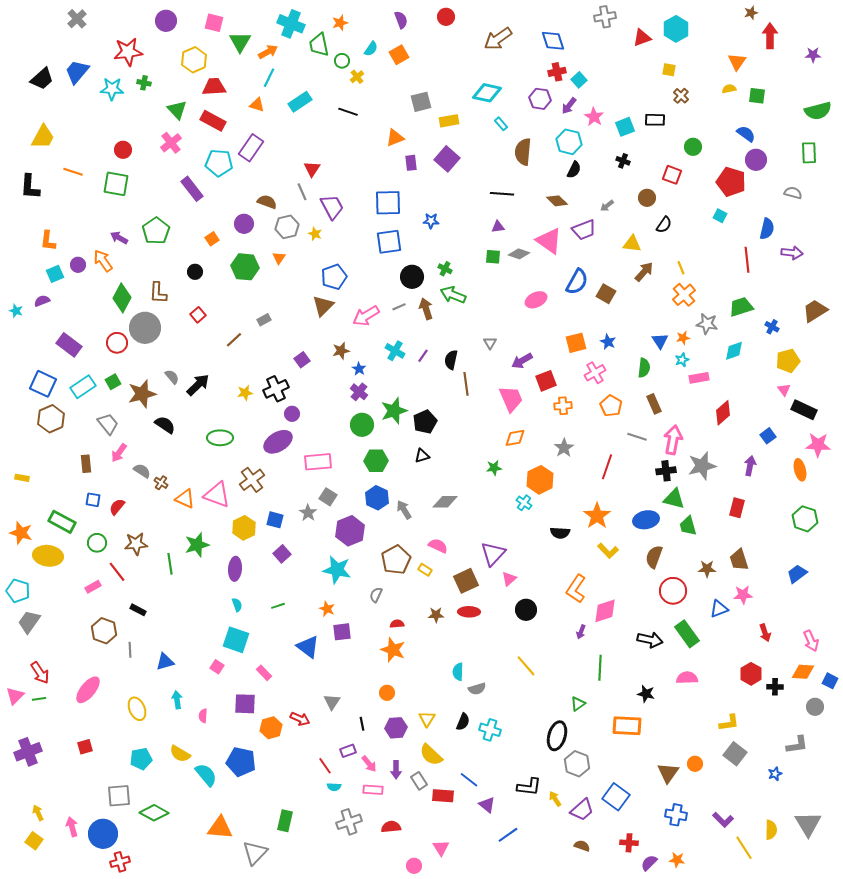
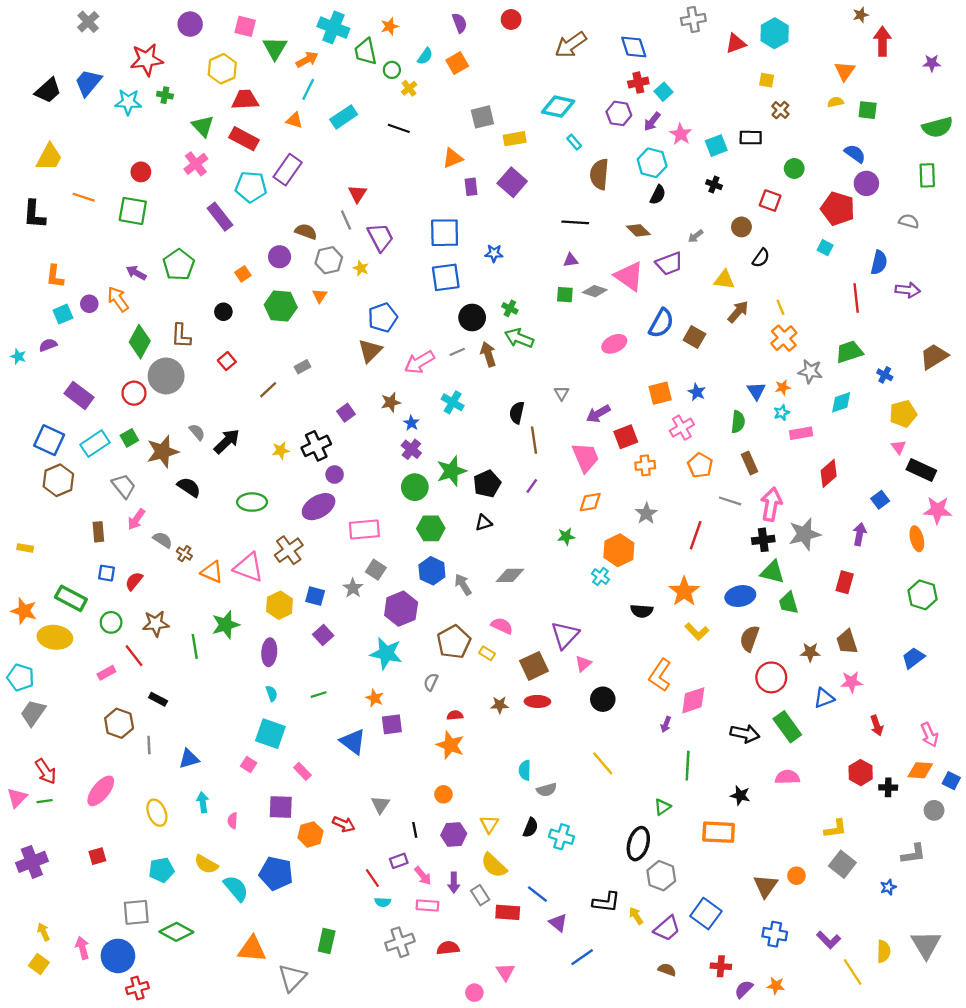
purple line: (423, 356) -> (532, 486), moved

